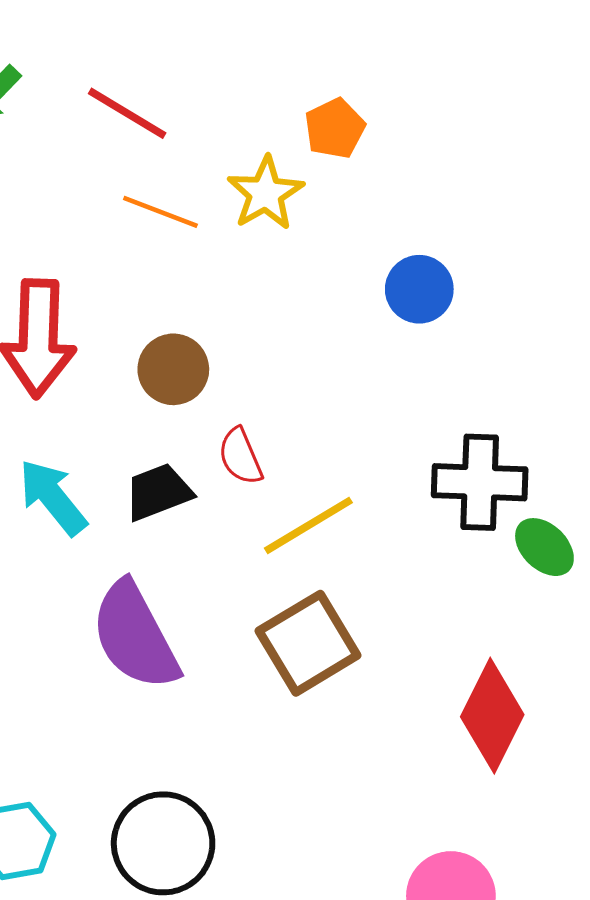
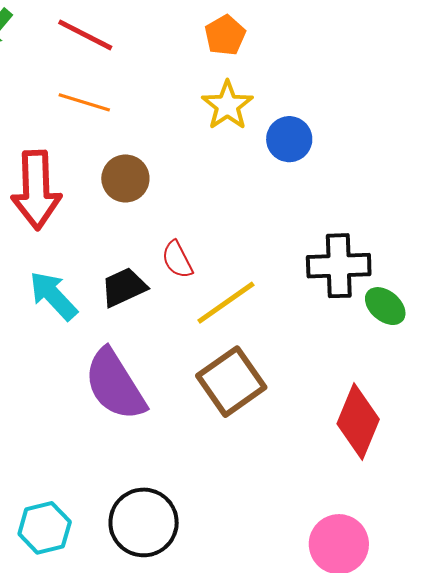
yellow star: (265, 193) -> (227, 105), moved
orange line: (160, 212) -> (84, 102), moved
brown circle: (173, 369) -> (125, 178), moved

